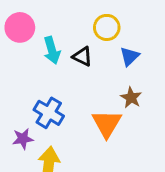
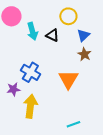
brown star: (131, 98) -> (84, 54), moved

